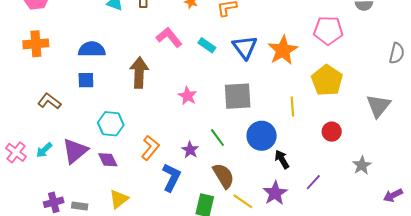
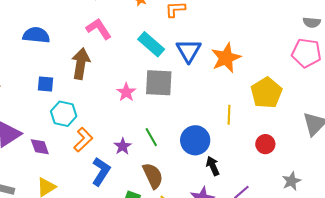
pink pentagon: (328, 30) -> (306, 53), moved
pink L-shape: (169, 37) -> (99, 29), moved
cyan rectangle: (207, 45) -> (151, 44), size x1.5
blue square: (86, 80) -> (46, 84), moved
gray square: (238, 96) -> (159, 83), moved
cyan hexagon: (111, 124) -> (64, 114), moved

